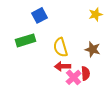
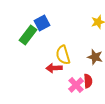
green rectangle: (26, 40) -> (28, 35), moved, turned -36
red arrow: (63, 66) -> (54, 68), moved

